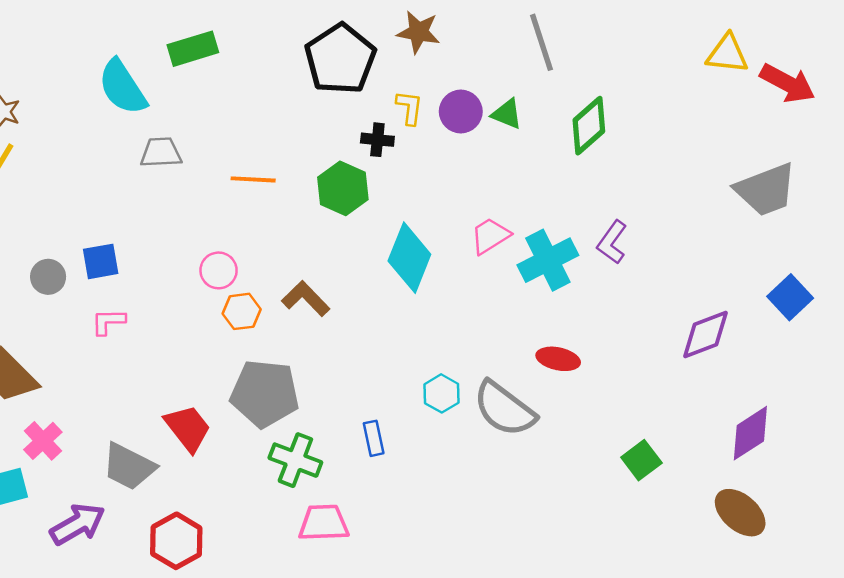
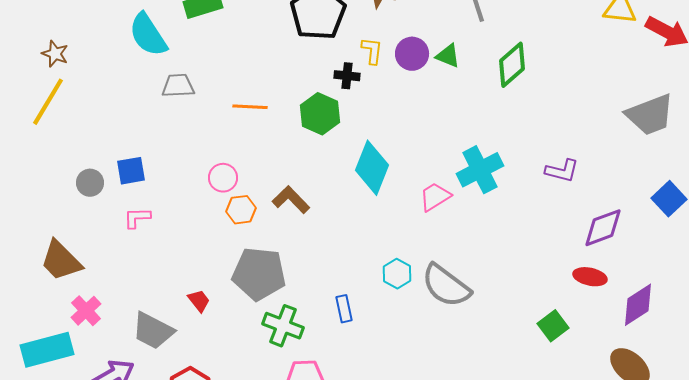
pink trapezoid: (490, 236) -> (435, 197), moved
purple L-shape: (612, 242) -> (562, 171), moved, turned -112
red ellipse: (558, 359) -> (590, 277), moved
red trapezoid: (188, 428) -> (199, 301), size x0.6

